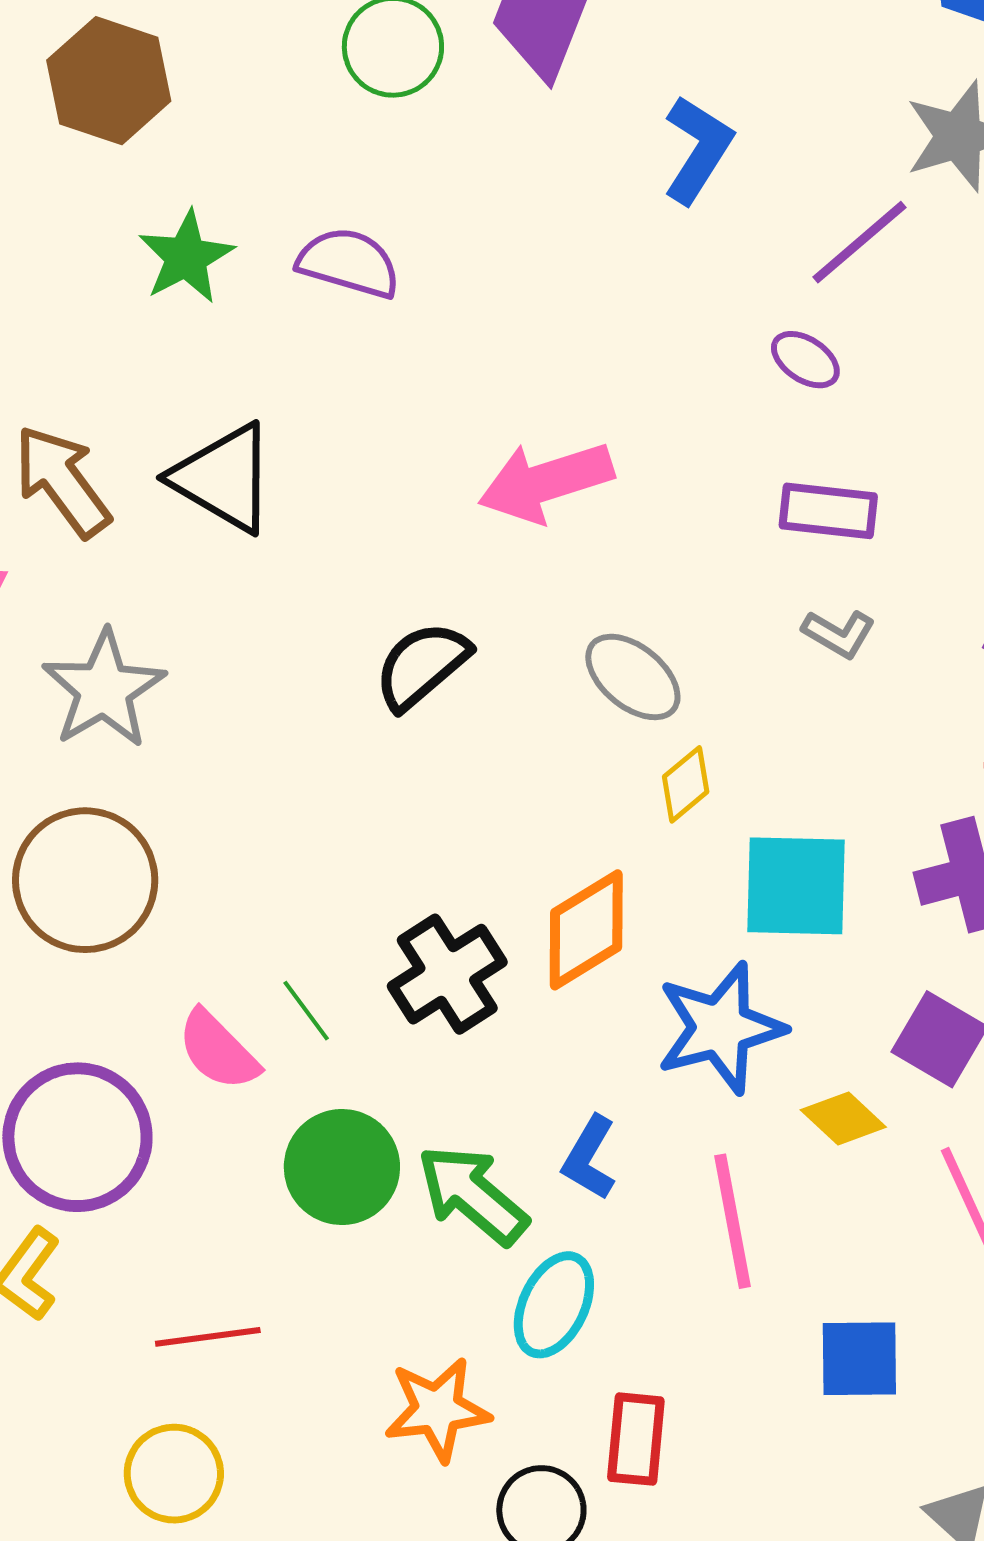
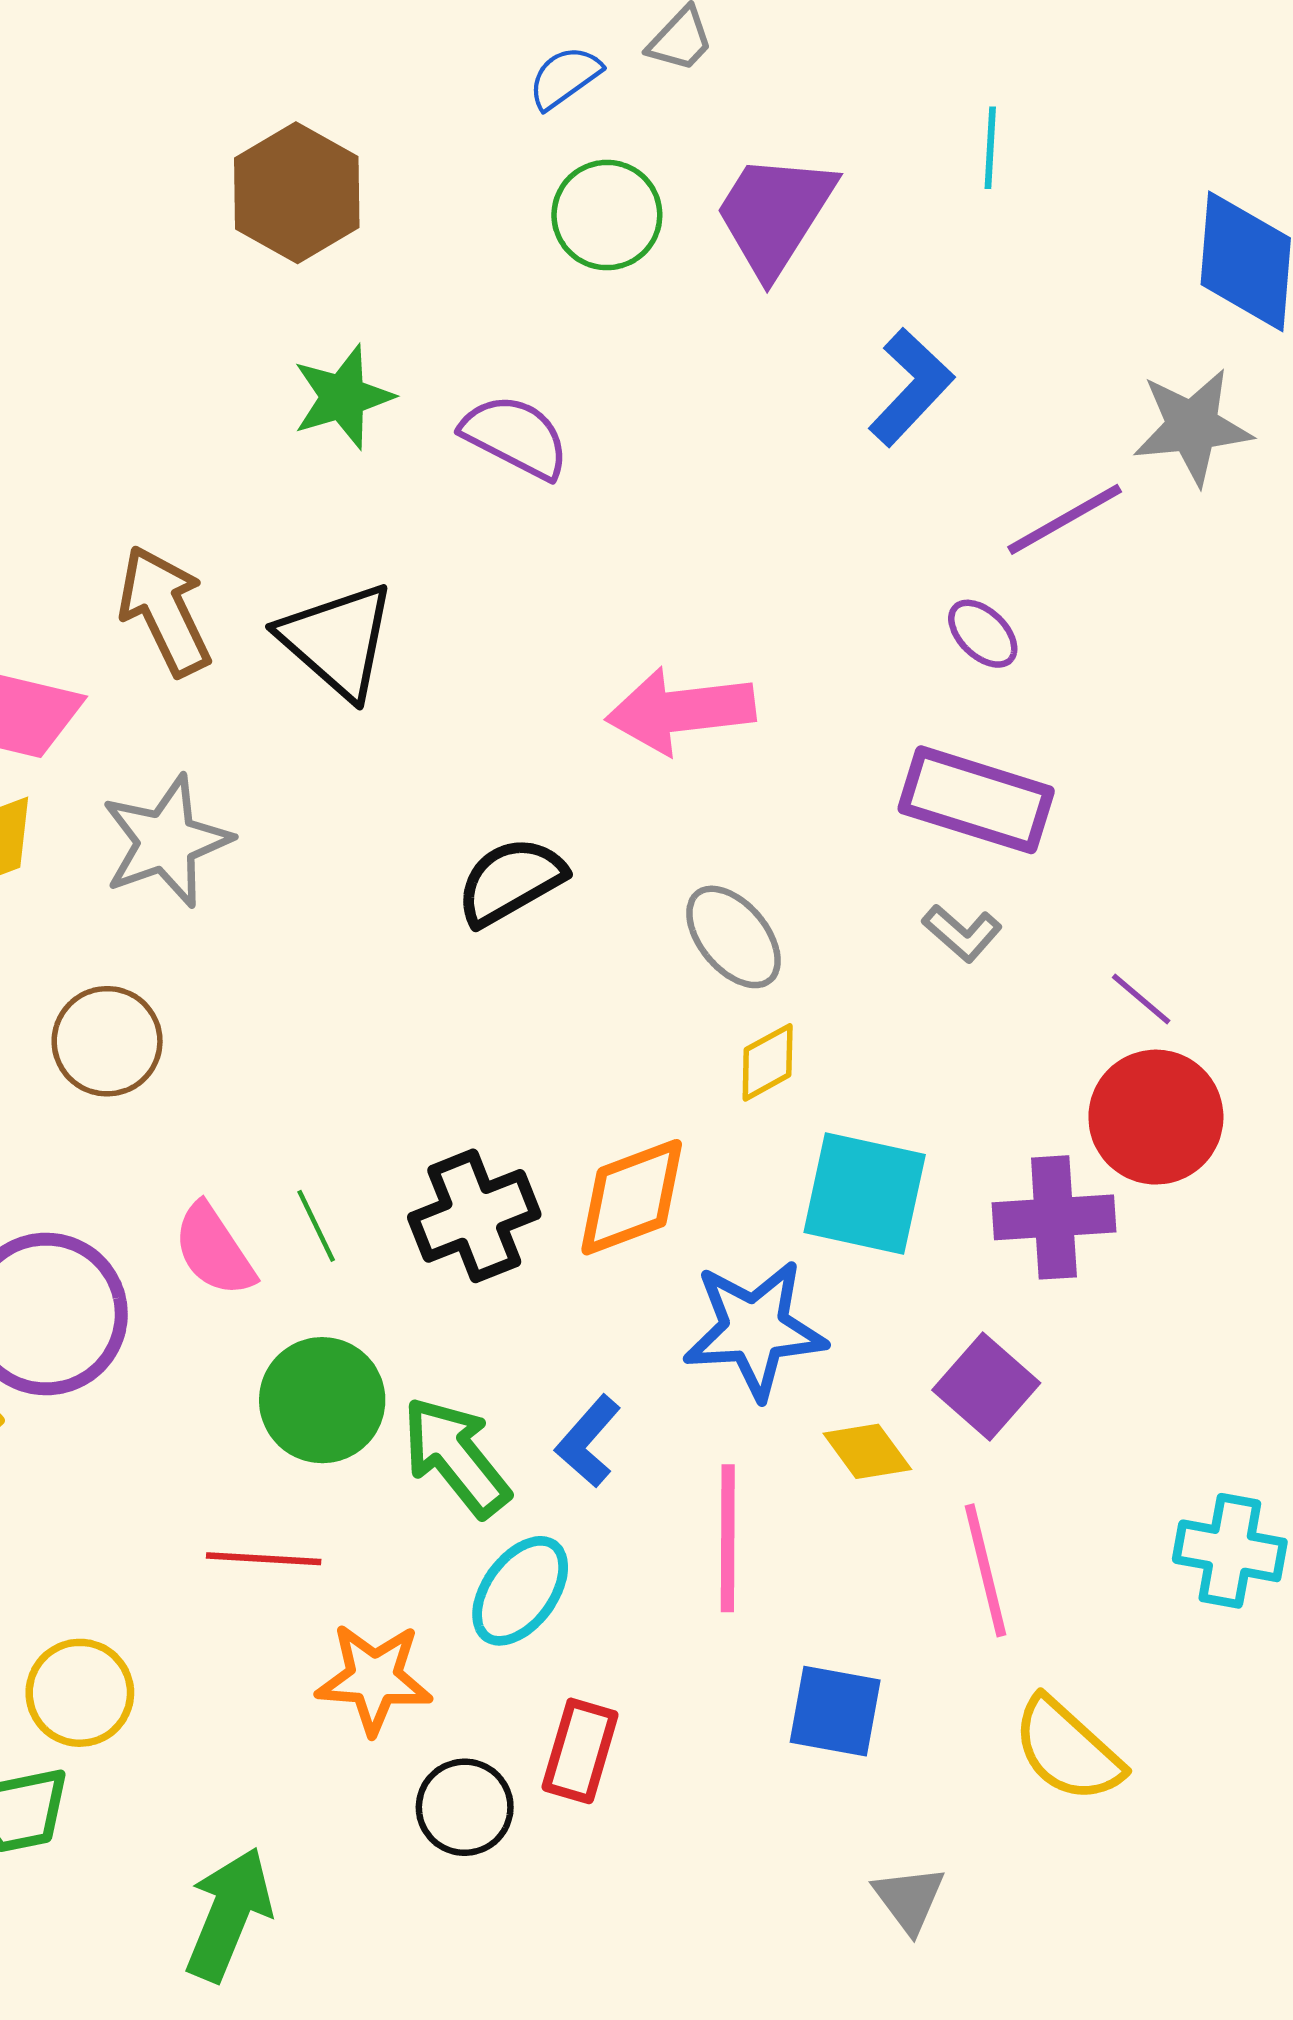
purple rectangle: (828, 511) -> (976, 800), size x1.4
brown circle: (85, 880) -> (107, 1041), size x0.7
red line: (208, 1337) -> (264, 1559), moved

